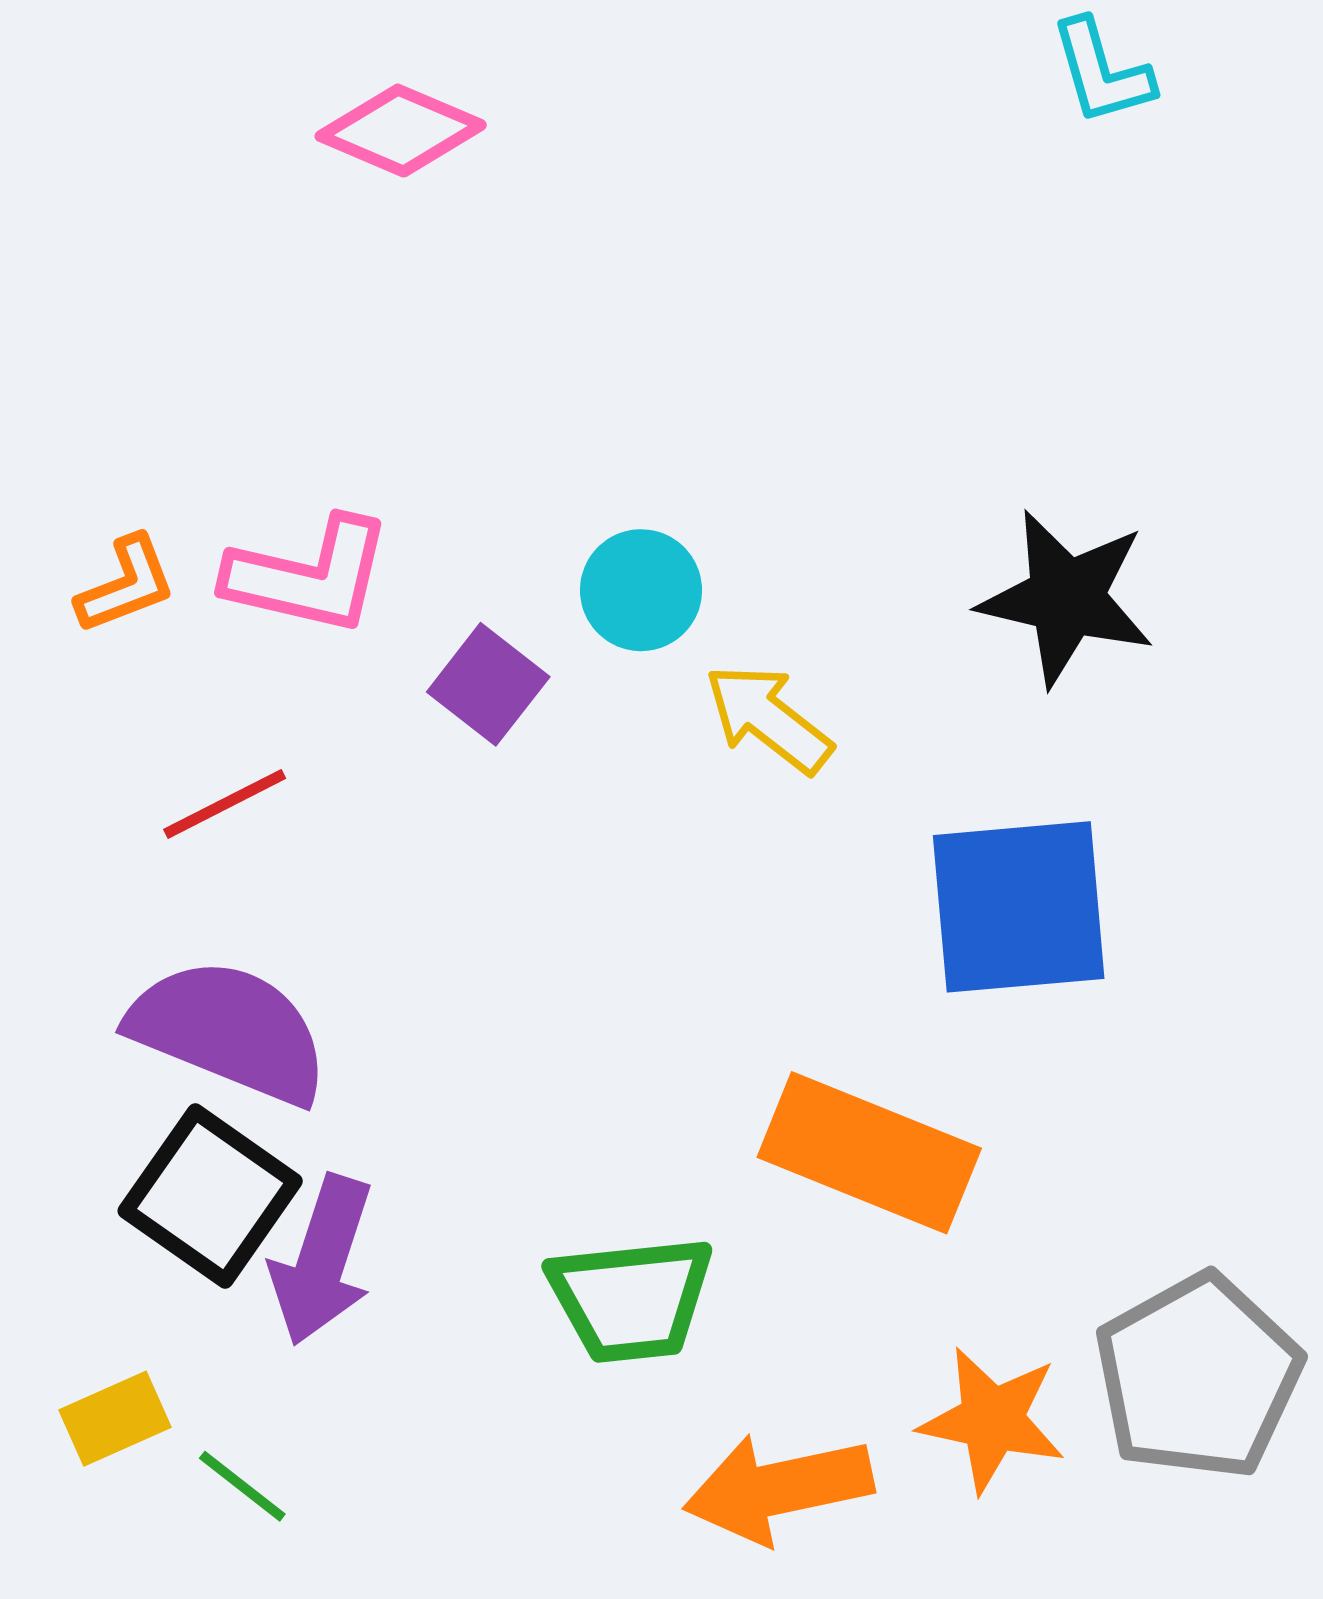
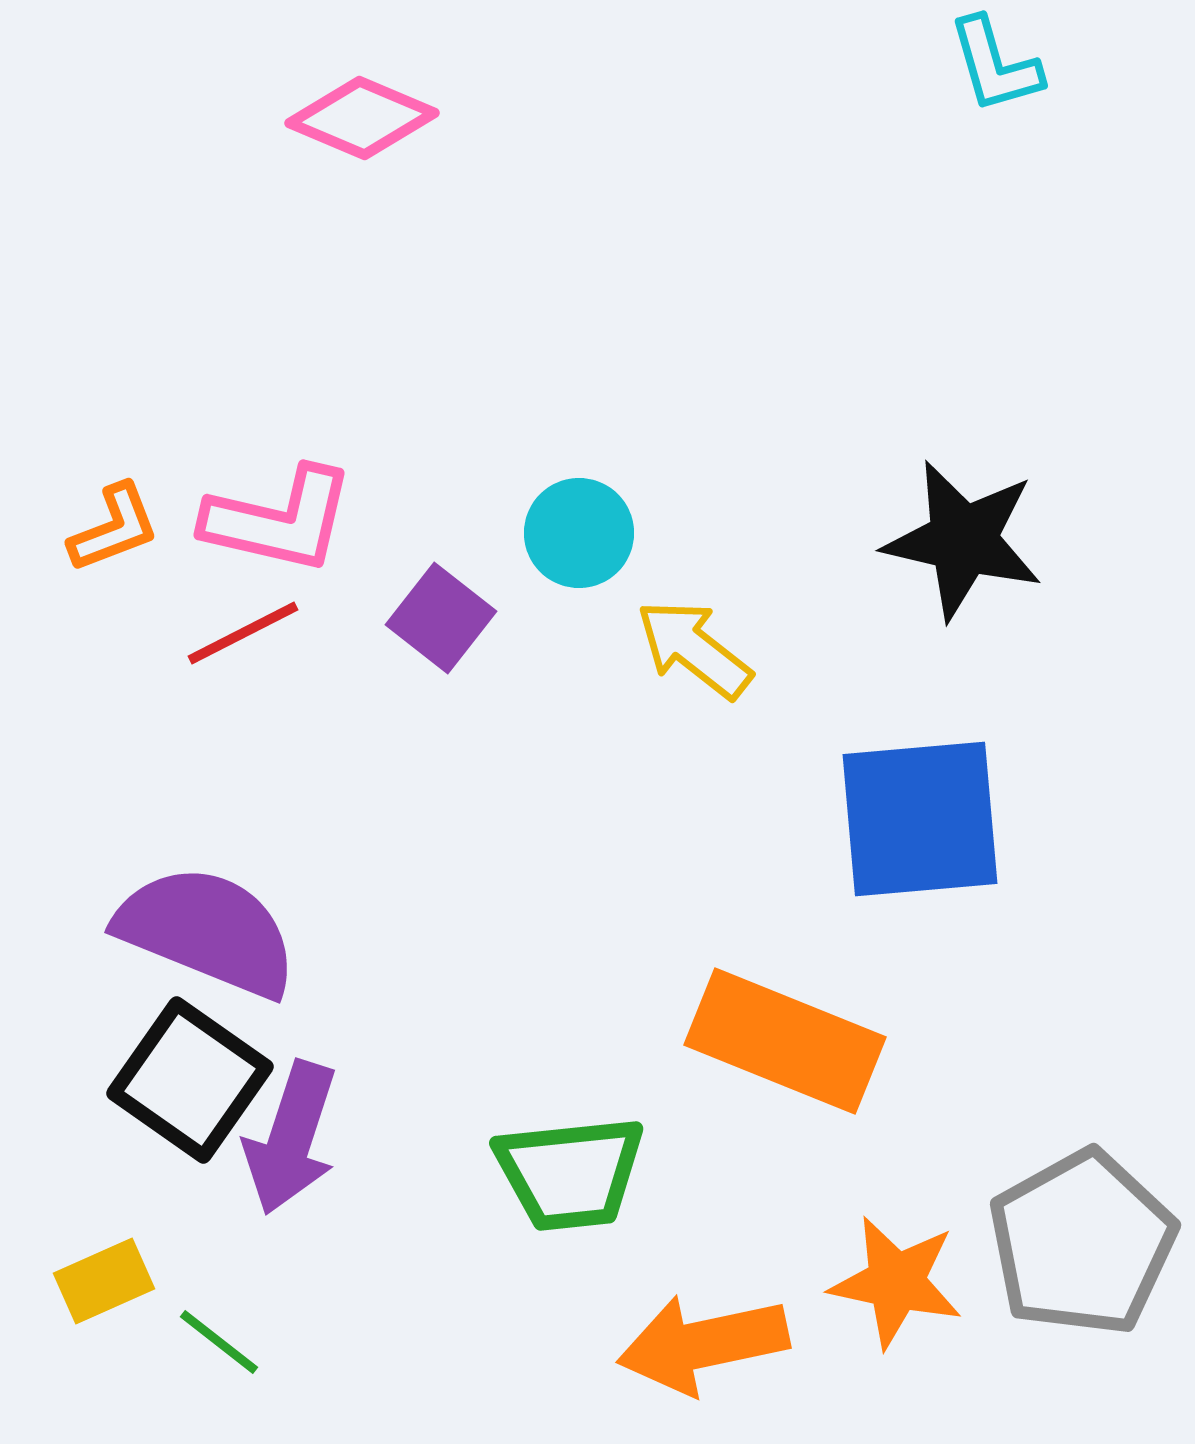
red line: (225, 804) -> (243, 633), moved

